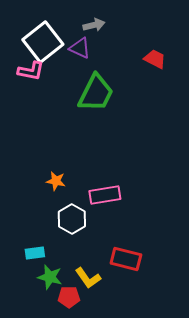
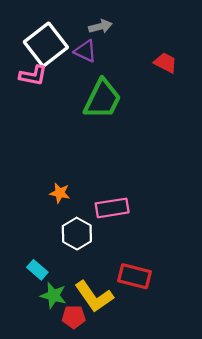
cyan rectangle: (35, 253) -> (37, 270), turned 48
yellow L-shape: (88, 278) -> (94, 297), size x1.4

